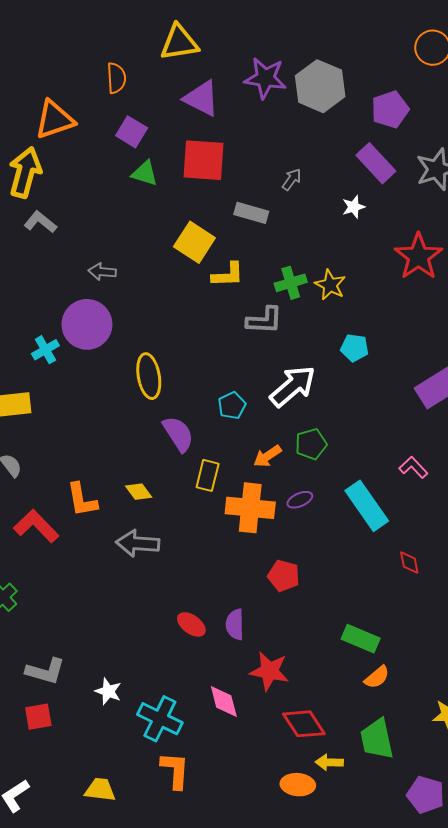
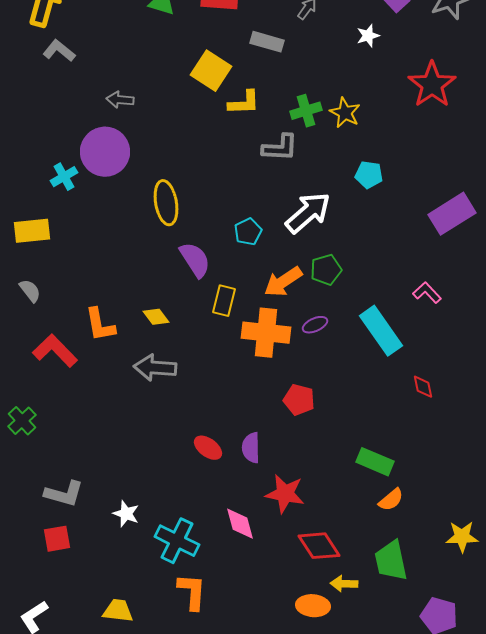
orange arrow: (267, 456) -> (283, 282), size x1.4

